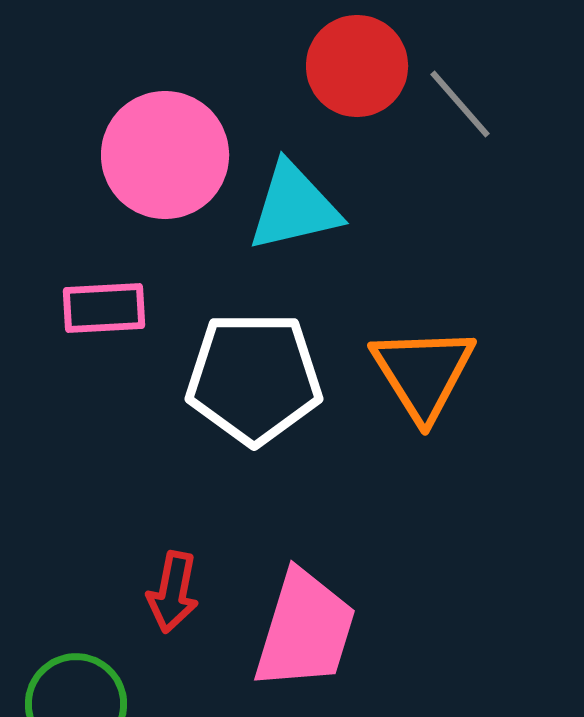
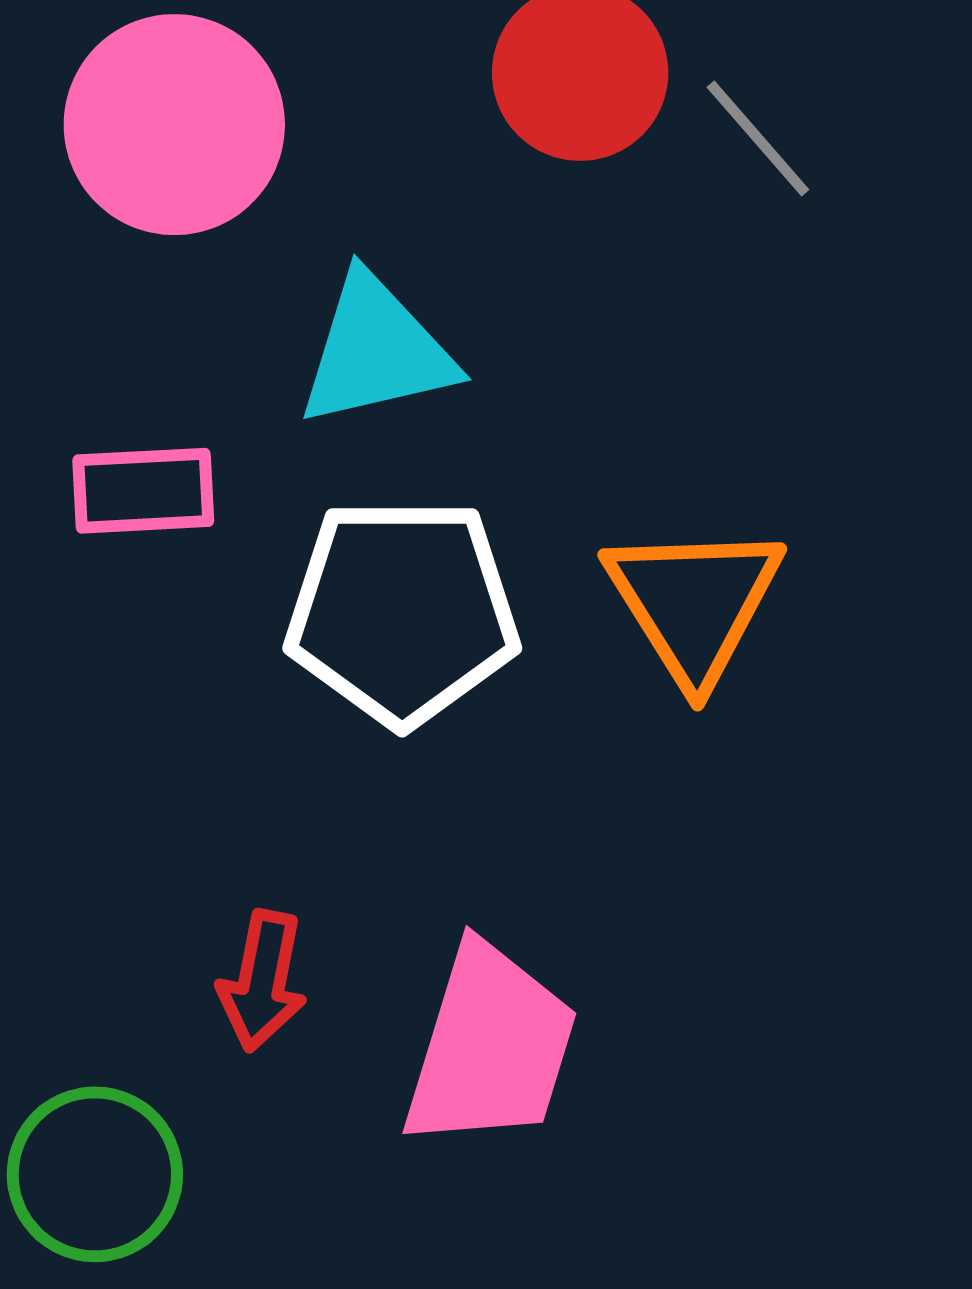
pink circle: (165, 155) -> (174, 125), moved
cyan triangle: (294, 207) -> (376, 351), moved

